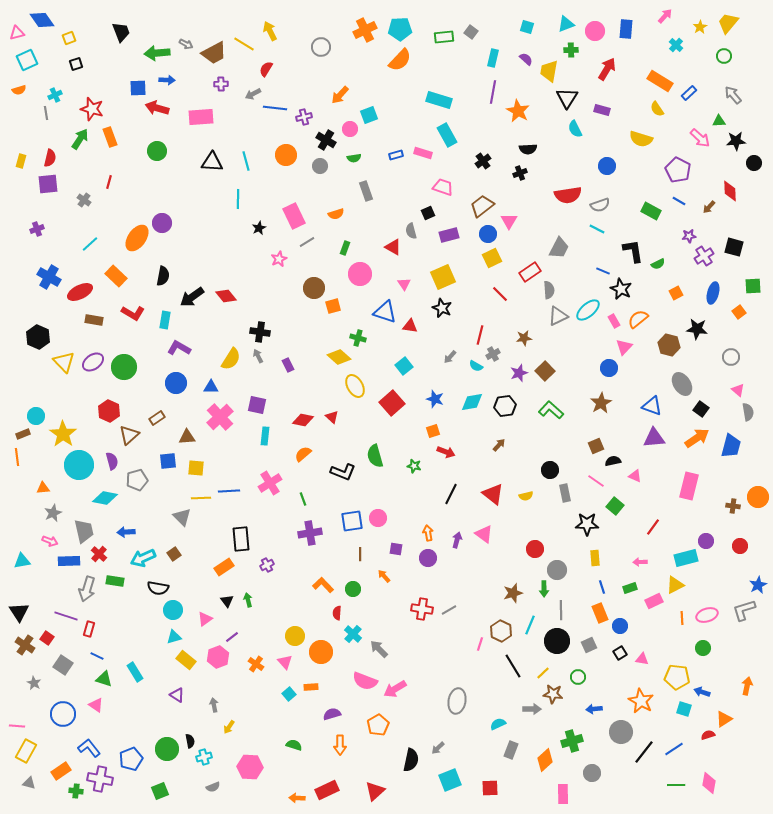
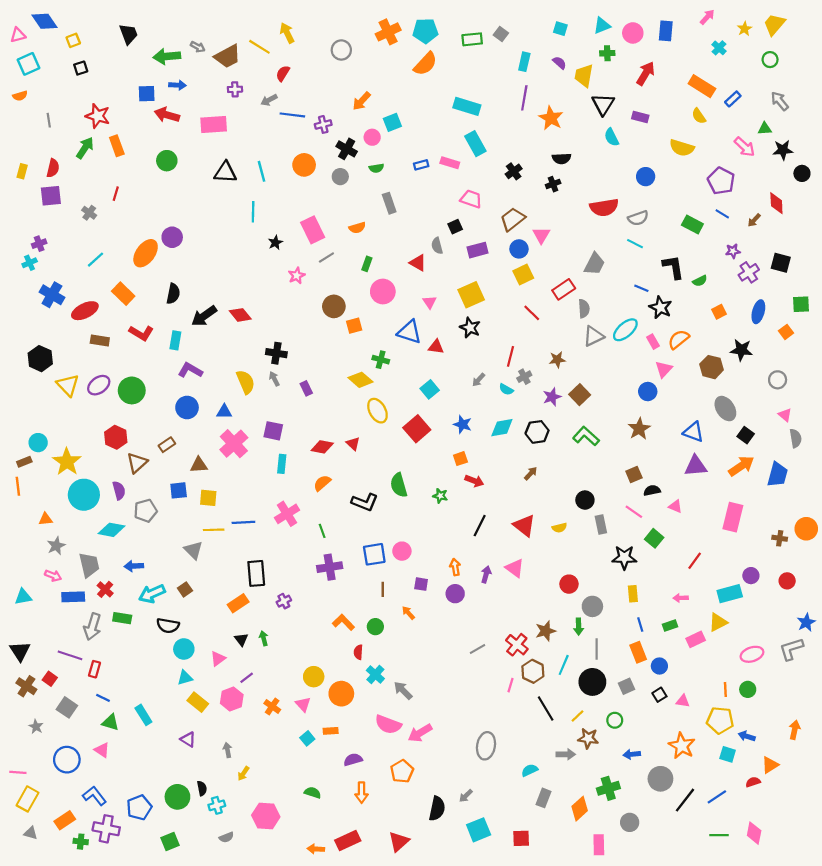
cyan cross: (55, 95) -> (30, 263), moved
yellow semicircle: (231, 359) -> (246, 382), turned -55
red cross: (422, 609) -> (517, 645), moved, turned 30
orange line: (682, 618) -> (725, 689), moved

